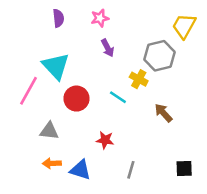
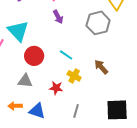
yellow cross: (139, 79) -> (74, 76), moved
gray triangle: (49, 131) -> (25, 81), moved
black square: (184, 169) -> (117, 110), size x1.6

